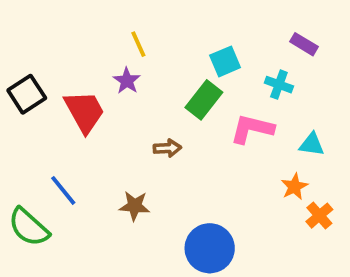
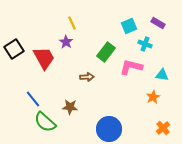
cyan square: (225, 61) -> (129, 26), moved
orange cross: (319, 216) -> (163, 128), moved
green semicircle: (29, 227) -> (45, 122), moved

